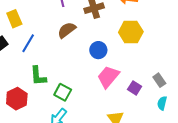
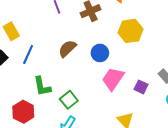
brown semicircle: (67, 30) -> (67, 49), moved
green square: (63, 92) -> (69, 100), turned 30

